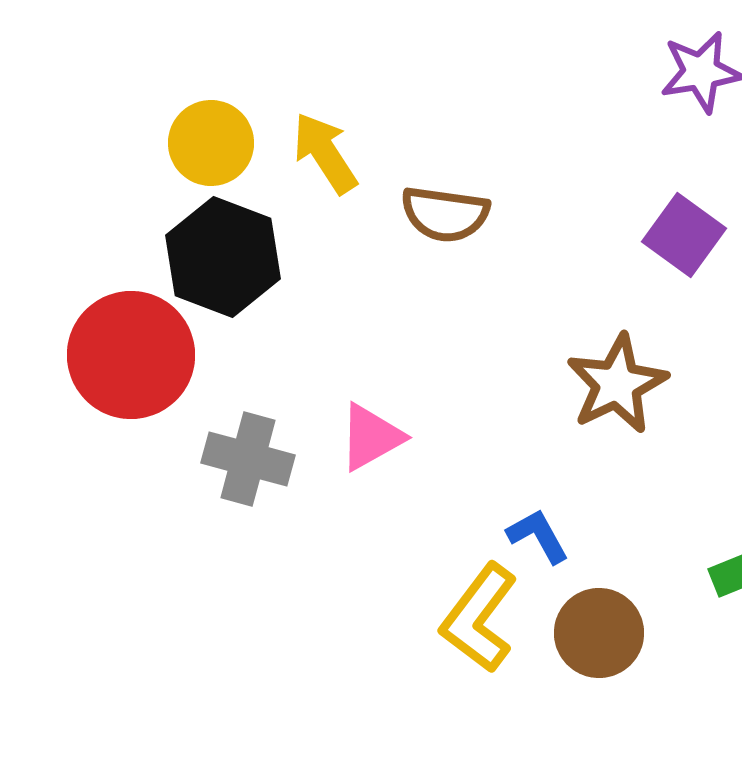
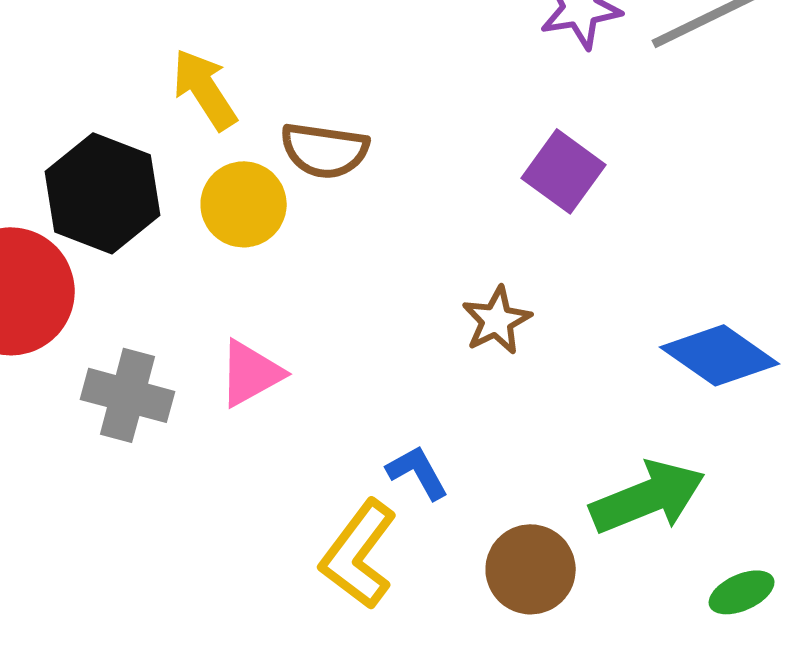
yellow circle: (211, 143) -> (244, 204), moved
brown star: (617, 384) -> (497, 320), size x0.7
brown circle: (599, 633) -> (531, 569), moved

